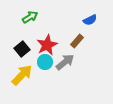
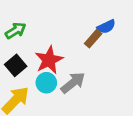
green arrow: (30, 17) -> (16, 31), moved
brown rectangle: (77, 41) -> (93, 39), moved

